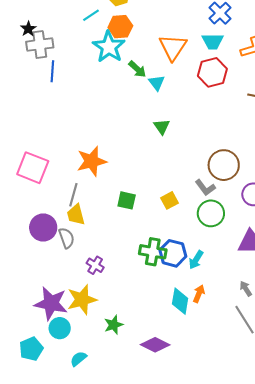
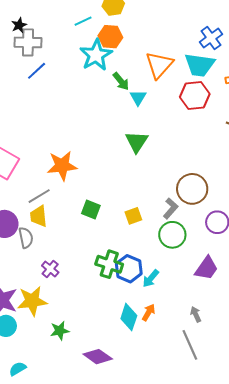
cyan trapezoid: (213, 41) -> (200, 65), size x1.4
blue line: (52, 71) -> (37, 71), turned 35
green triangle: (162, 127) -> (137, 142), size x1.4
gray L-shape: (205, 188) -> (171, 208), turned -110
gray line: (73, 195) -> (39, 196), turned 35
cyan semicircle: (78, 359) -> (18, 369), moved

